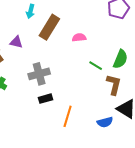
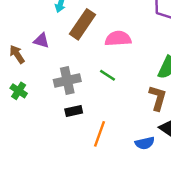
pink semicircle: (79, 38) -> (118, 39), size x1.5
green line: (96, 66) -> (107, 75), moved

